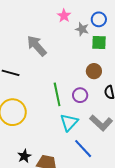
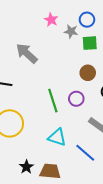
cyan triangle: (69, 122) -> (57, 137), moved, turned -48

